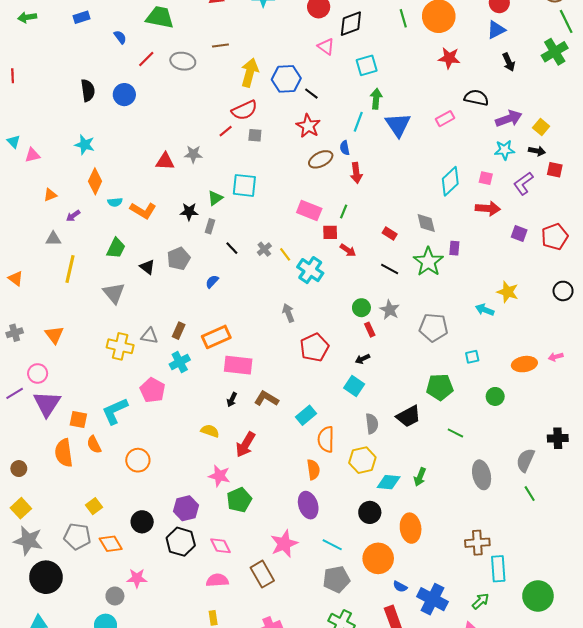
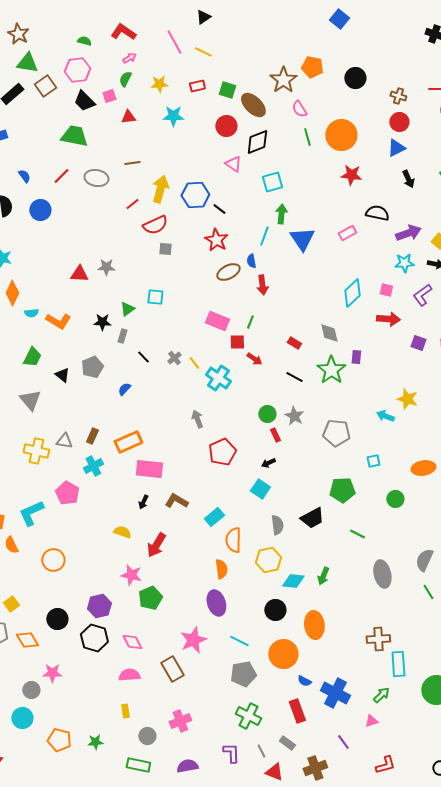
blue semicircle: (120, 37) -> (24, 176), moved
red line: (226, 131) -> (132, 204), moved
cyan square: (244, 185) -> (155, 297), size x0.7

